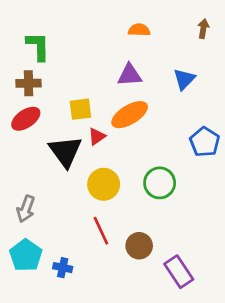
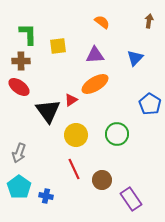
orange semicircle: (139, 30) -> (102, 22), turned 35
yellow square: (80, 109) -> (58, 46), moved
red ellipse: (26, 119) -> (19, 87), turned 70

